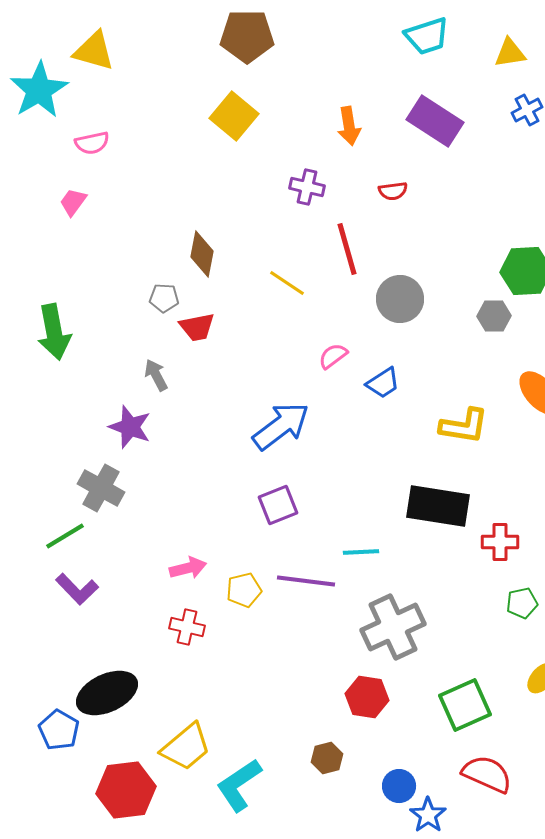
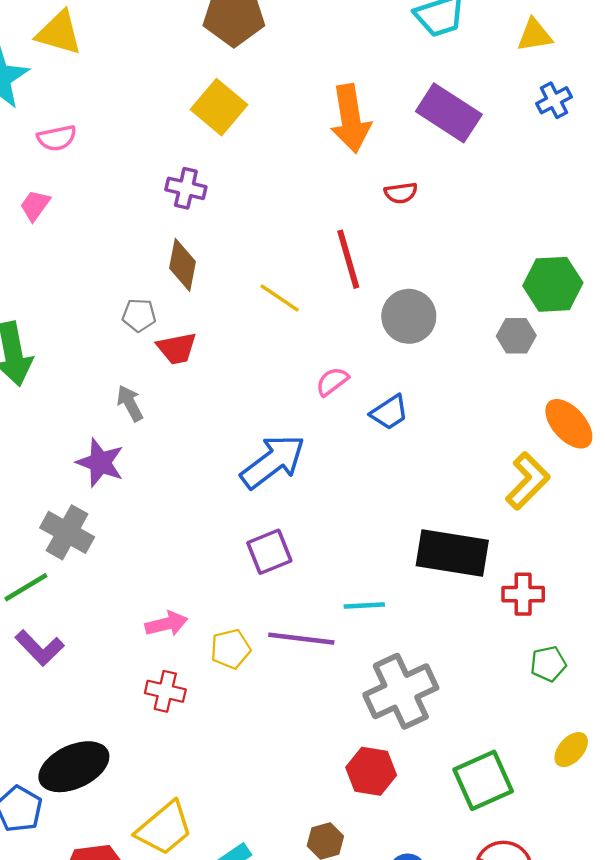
orange arrow: (349, 126) -> (351, 119), size x1.5
purple cross: (307, 187) -> (186, 188), moved
yellow L-shape: (464, 426) -> (528, 481), moved, turned -54

